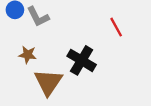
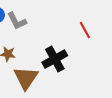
black cross: (82, 60) -> (55, 59), turned 30

